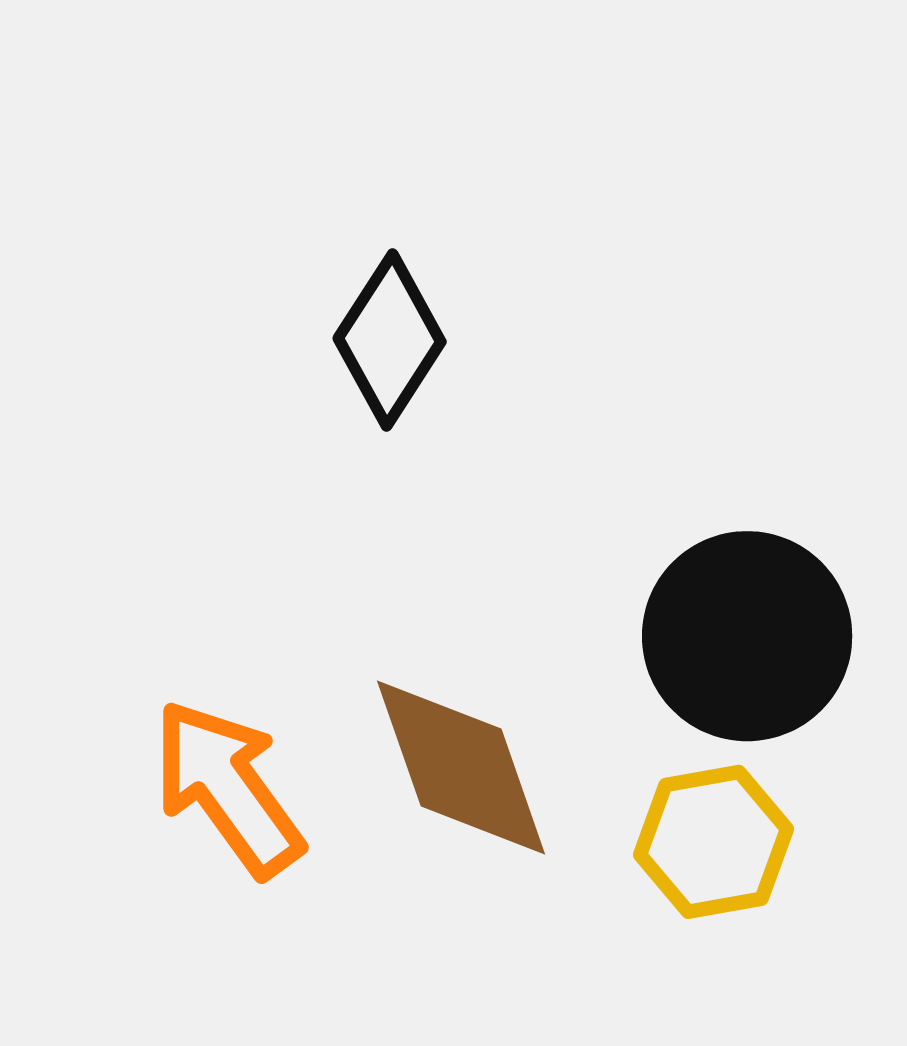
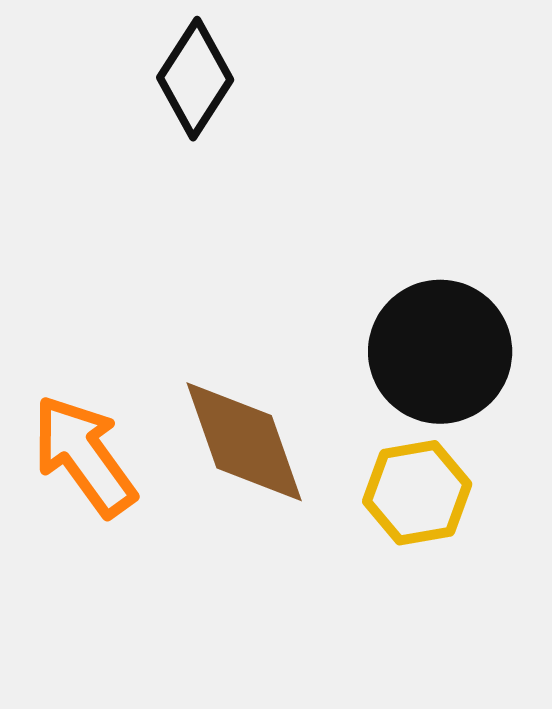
black diamond: (390, 340) -> (195, 79), moved

